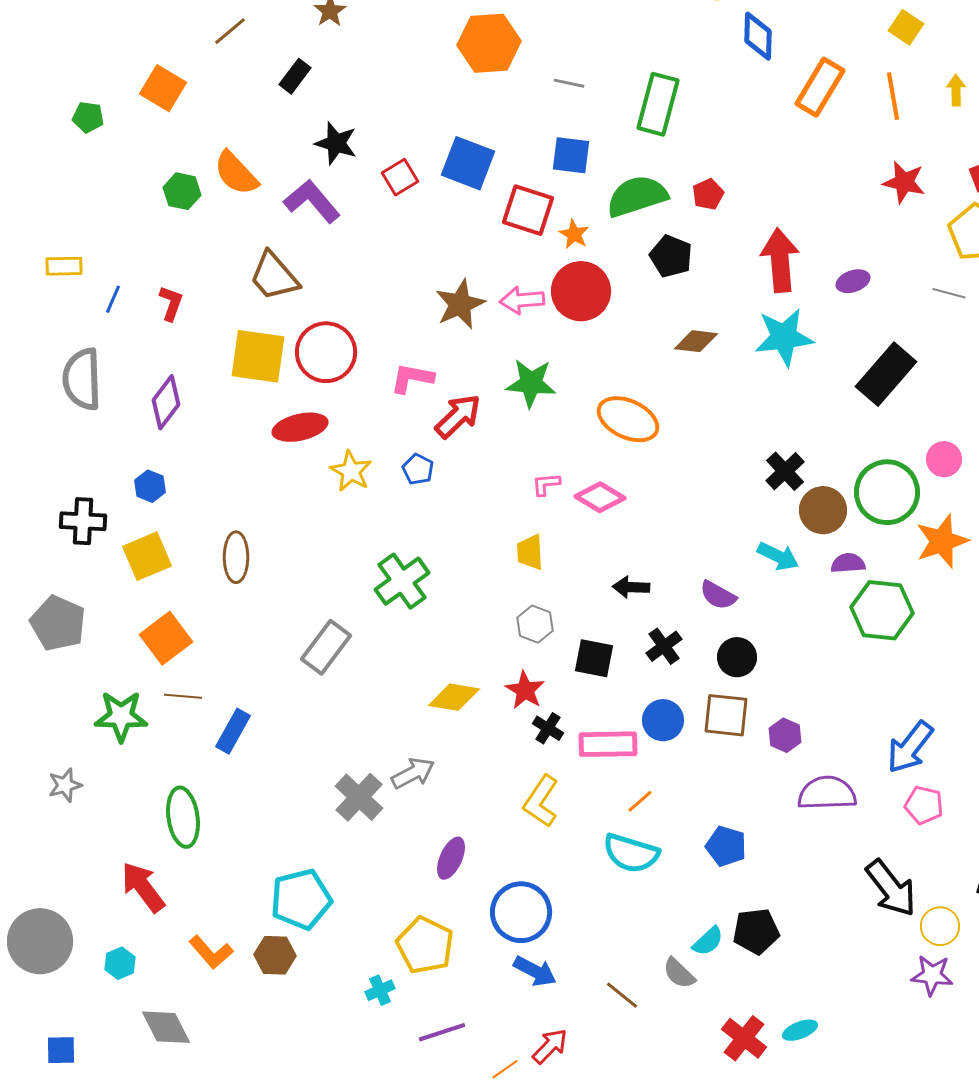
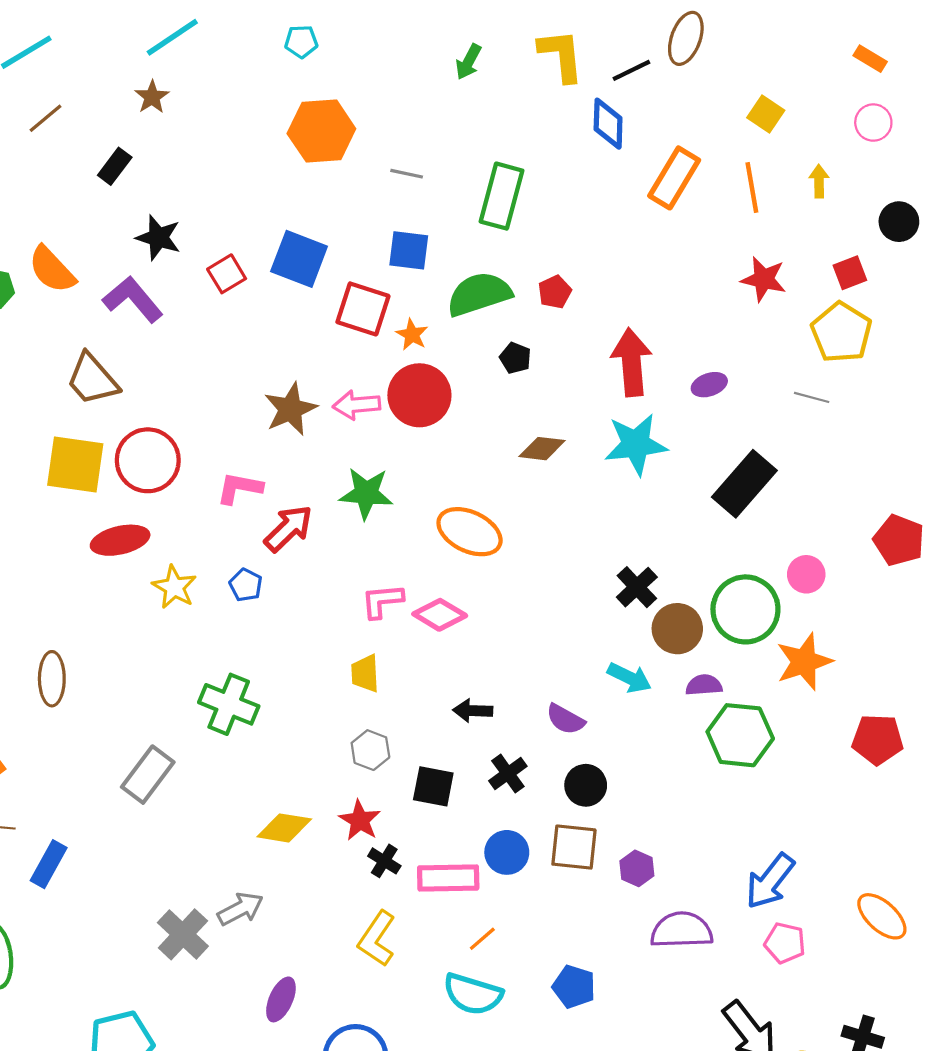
black pentagon: (671, 256) -> (515, 358), size x0.7
pink L-shape: (546, 484) -> (382, 601), size x1.4
green cross: (402, 581) -> (229, 704), turned -32

